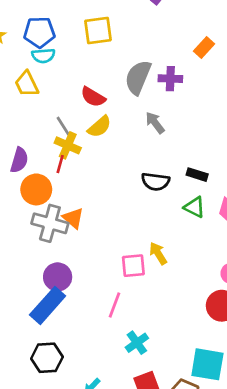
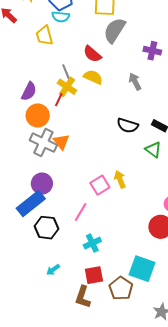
gray semicircle: (138, 77) -> (115, 30), moved
yellow semicircle: (99, 127) -> (93, 77), turned -126
pink square: (133, 266) -> (100, 185), turned -36
black hexagon: (47, 358) -> (46, 228), moved

